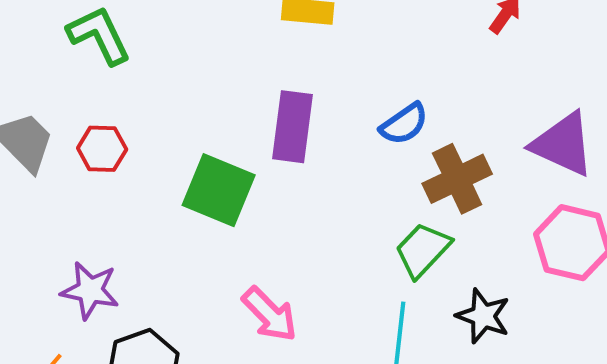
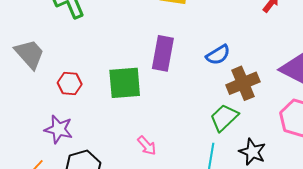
red hexagon: (102, 149) -> (70, 83), moved
green square: (219, 190) -> (125, 83), turned -30
pink arrow: (270, 314) -> (147, 146), size x0.7

